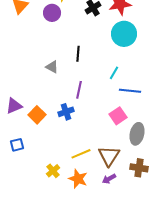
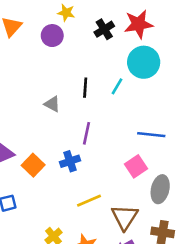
cyan line: (114, 73) -> (117, 86), moved
yellow line: (81, 154) -> (89, 201), moved

